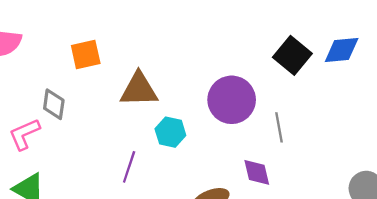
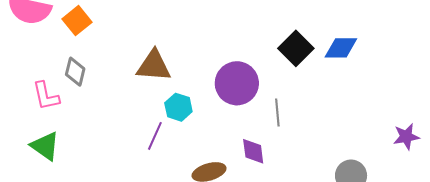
orange square: (86, 55) -> (77, 21), moved, turned -32
pink L-shape: (24, 134) -> (46, 96), turned -84
purple line: (129, 167) -> (155, 136), moved

